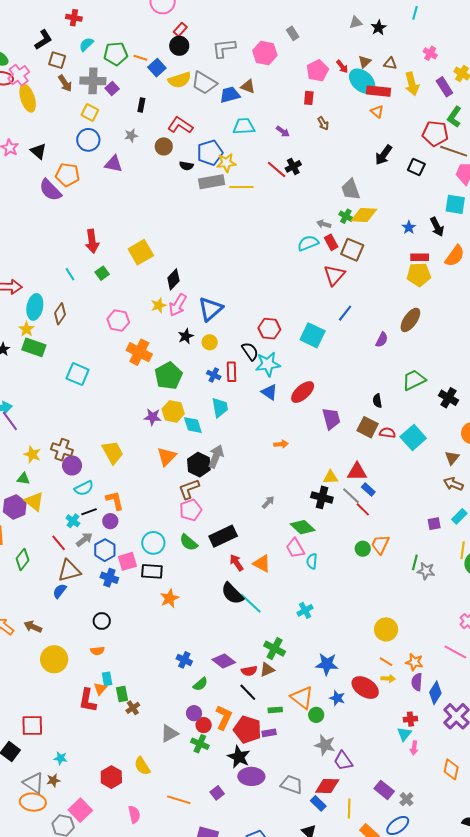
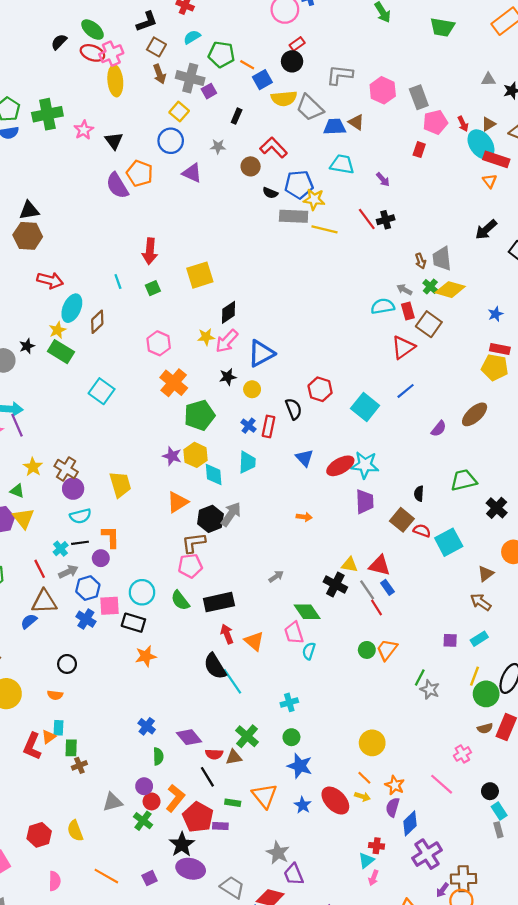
gray rectangle: (293, 33) -> (419, 97), moved, size x1.5
brown arrow: (323, 123) -> (421, 261), moved
cyan star: (268, 364) -> (365, 465), moved
green semicircle: (200, 684) -> (158, 756), turned -63
green circle: (316, 715) -> (291, 737), moved

